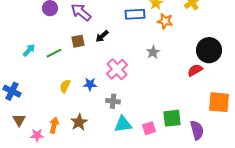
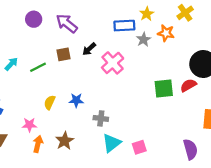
orange star: (165, 21) -> (166, 33), moved
gray star: (153, 52) -> (144, 39), moved
pink cross: (117, 69) -> (113, 63), moved
green square: (172, 118) -> (164, 89), moved
cyan triangle: (123, 124) -> (112, 143), turned -30
pink star: (37, 135) -> (29, 125), moved

